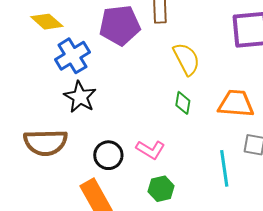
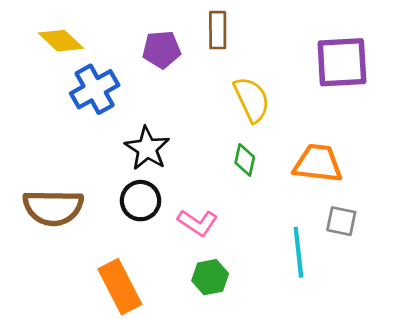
purple pentagon: (120, 25) -> (161, 50), size x0.7
black star: (80, 97) -> (147, 148), moved
black circle: (108, 155) -> (141, 201), moved

